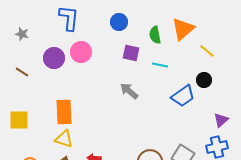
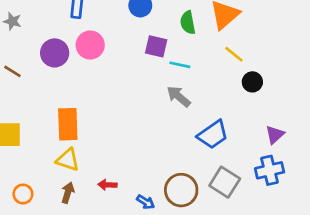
yellow line: (207, 51) -> (234, 54), moved
cyan line: (160, 65) -> (180, 65), moved
gray arrow: (129, 91) -> (179, 96), moved
blue trapezoid: (183, 96) -> (213, 135), moved

